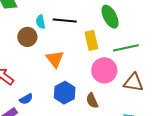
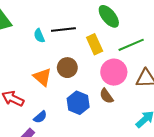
brown circle: (27, 37) -> (67, 68), moved
orange triangle: (55, 59) -> (42, 77), moved
brown semicircle: (92, 101) -> (106, 96), moved

